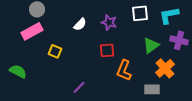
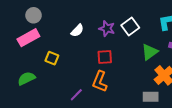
white square: (140, 13) -> (130, 26), moved, turned -30
orange L-shape: (124, 70) -> (100, 81), moved
green semicircle: (18, 71) -> (26, 78), moved, turned -54

